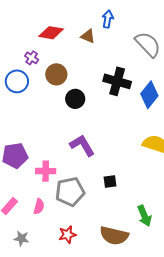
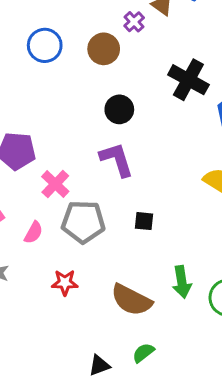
purple cross: (32, 58) -> (134, 22), moved
black circle: (75, 99) -> (119, 109), moved
pink cross: (46, 171) -> (55, 184), turned 30

